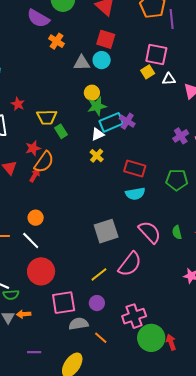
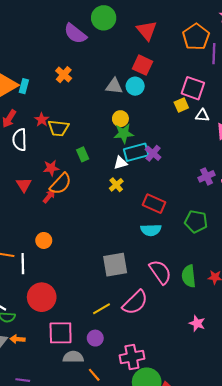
orange cross: (57, 41) -> (64, 75), moved
yellow trapezoid: (47, 117) -> (58, 128), moved
green semicircle: (177, 232) -> (189, 276), size x1.5
white line: (31, 241) -> (23, 264), moved, turned 36

